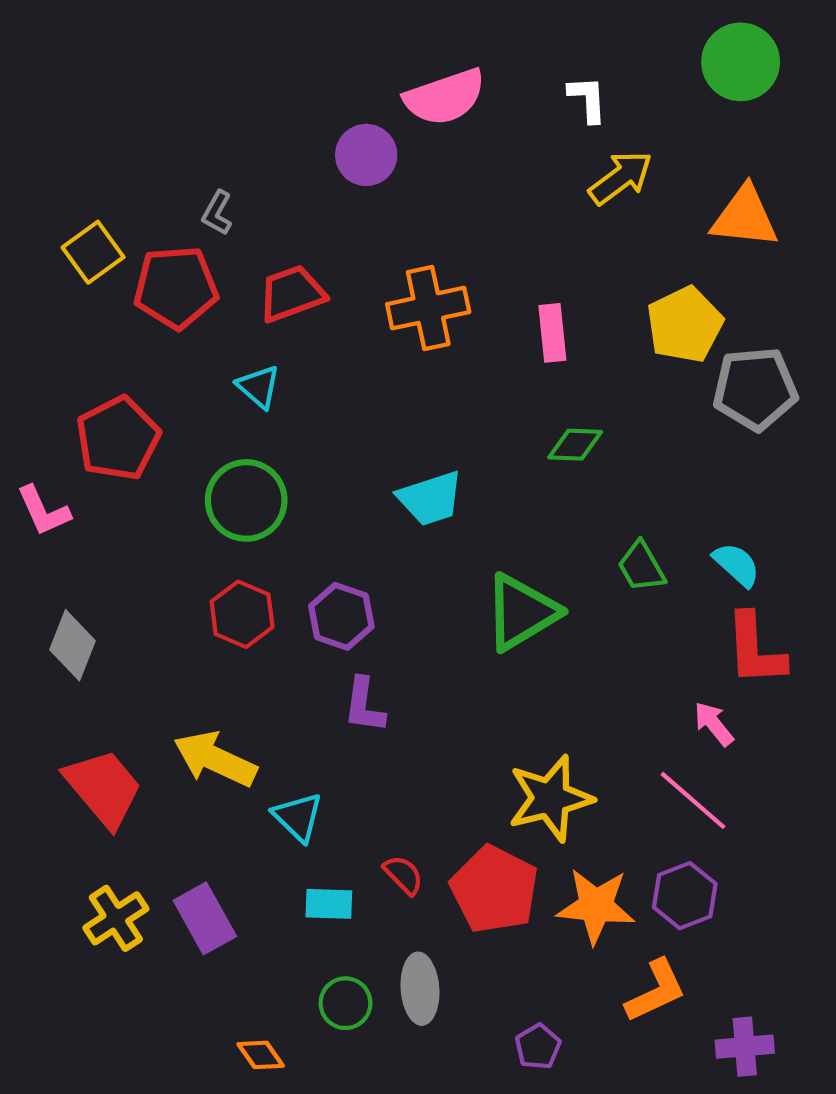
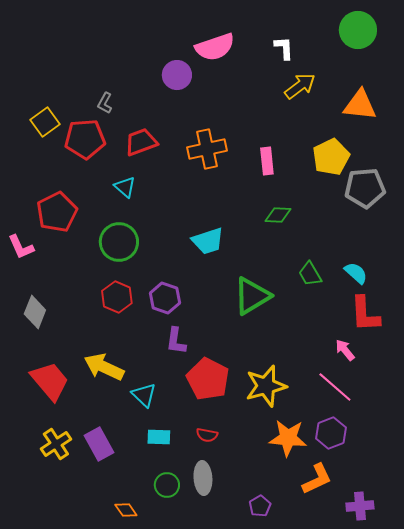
red semicircle: (403, 875) -> (207, 435), moved, turned 145
red pentagon: (494, 889) -> (208, 379), moved

